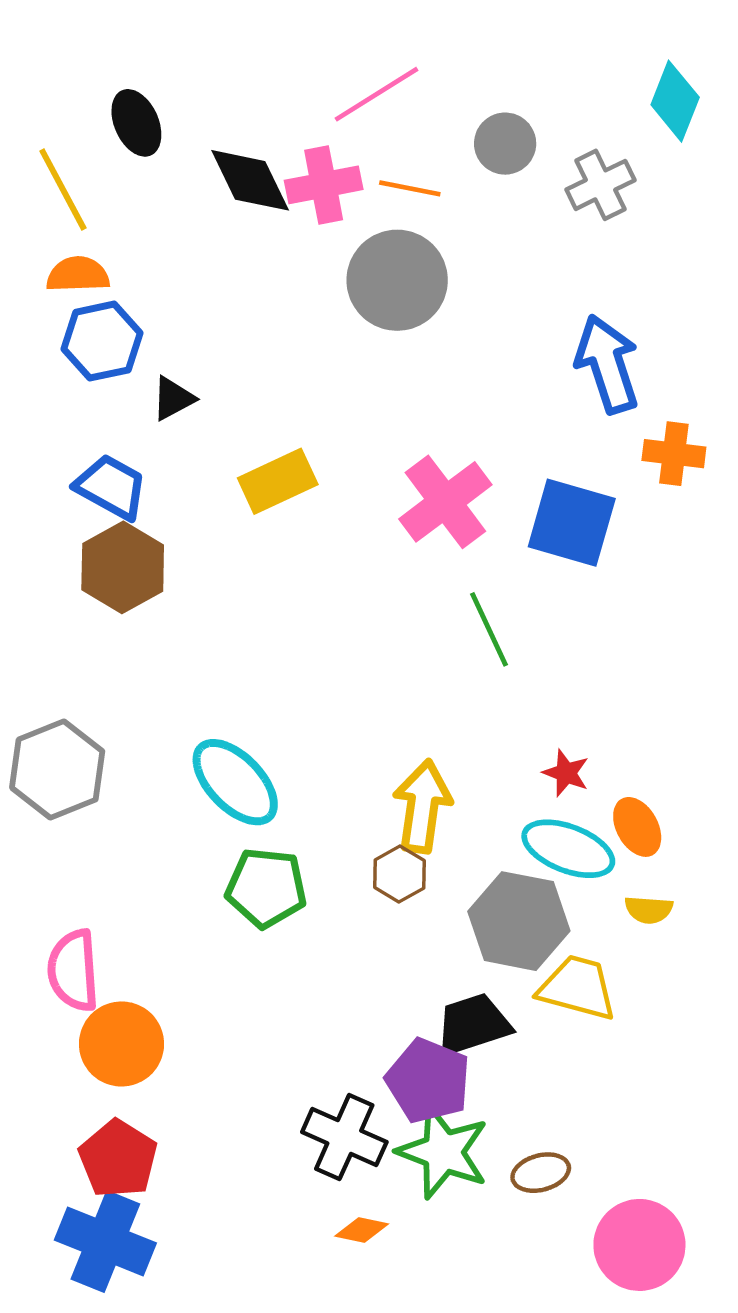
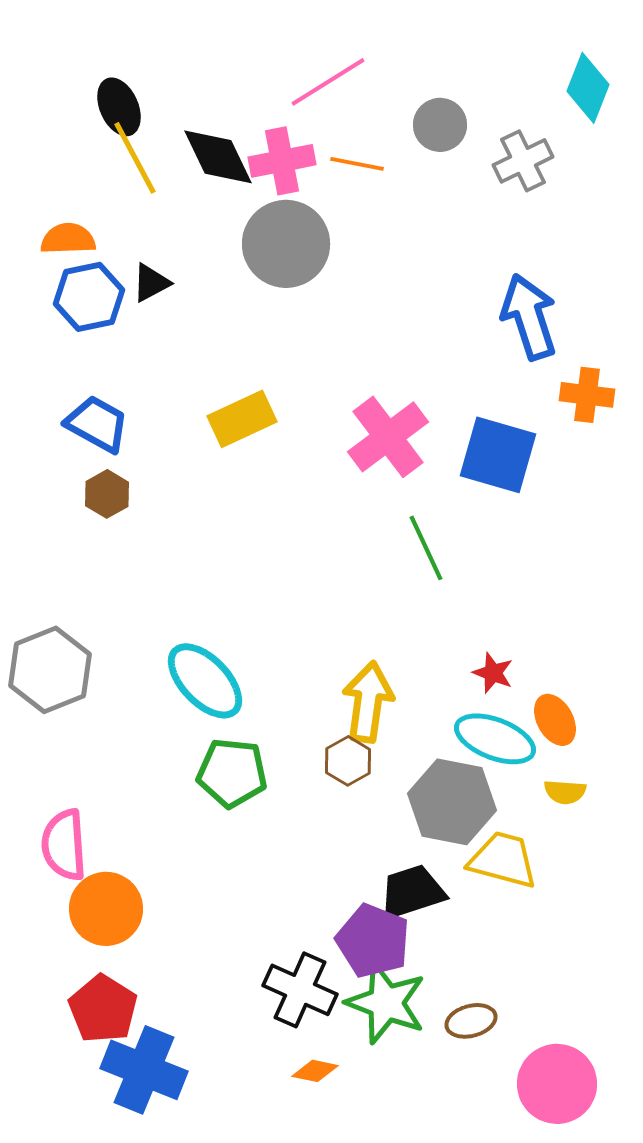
yellow line: (63, 189) -> (135, 158), moved
gray circle: (397, 280) -> (286, 244), moved
black triangle: (173, 399) -> (151, 283), moved
brown hexagon: (123, 567) -> (107, 494), size x0.6
blue cross: (105, 1242) -> (144, 1070), moved

